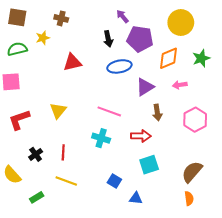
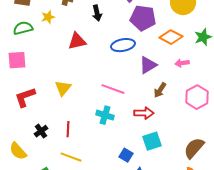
black arrow: (108, 39) -> (97, 13), moved
orange diamond: (169, 58) -> (171, 37), turned 50
brown arrow: (157, 112) -> (160, 90), turned 42
blue square: (114, 181) -> (126, 155), moved

